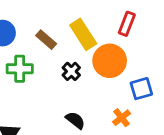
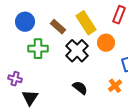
orange circle: (110, 61) -> (106, 43), size x0.7
black cross: (71, 71) -> (77, 51), size x1.6

